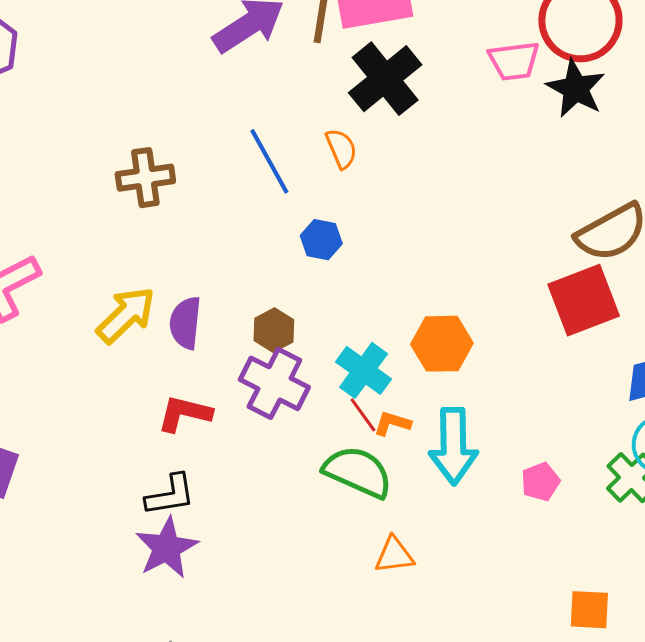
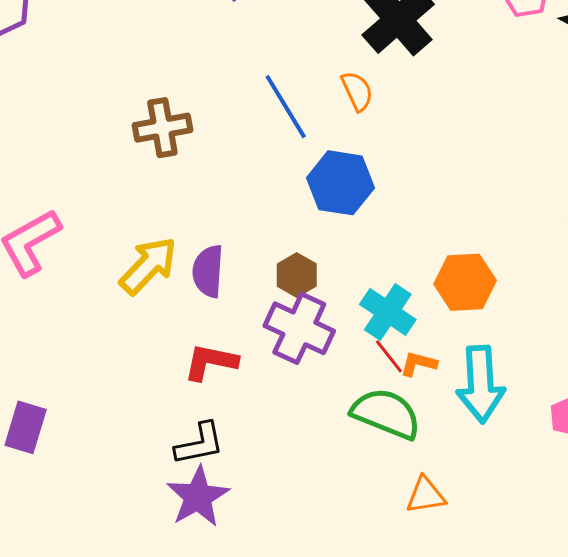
blue hexagon: (321, 240) -> (341, 183), size x1.6

